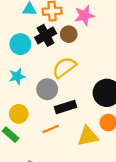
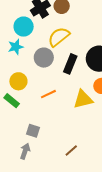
cyan circle: (20, 44) -> (24, 27), moved
black rectangle: (66, 107) -> (70, 64), moved, turned -48

